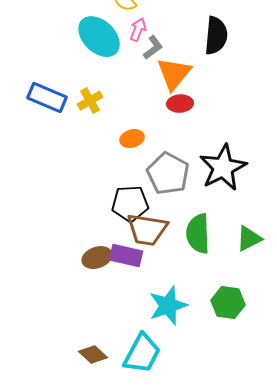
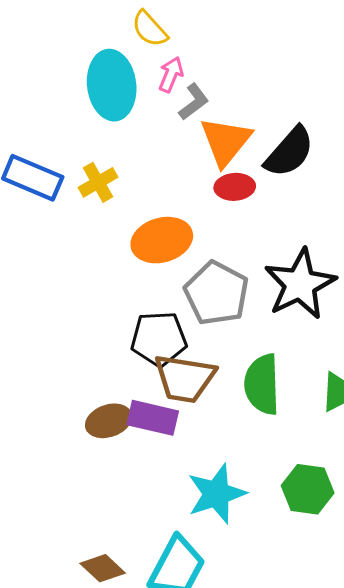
black semicircle: (216, 36) -> (289, 152), moved, turned 36
cyan ellipse: (99, 37) -> (112, 85), turned 39
orange ellipse: (132, 139) -> (162, 240), size x1.6

